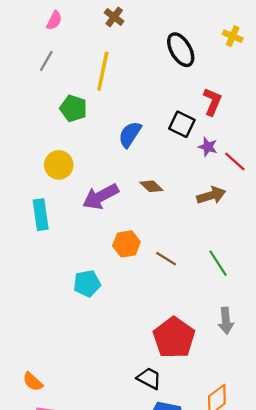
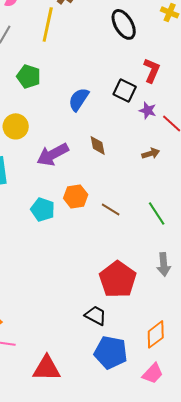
yellow line: (103, 71) -> (48, 24), moved
brown diamond: (151, 186) -> (98, 145), turned 35
brown arrow: (211, 195) -> (151, 153), size x0.7
cyan pentagon: (87, 283) -> (43, 209), moved, turned 30

